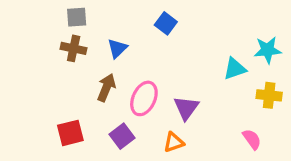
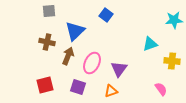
brown cross: (74, 48) -> (47, 42), moved
blue triangle: (117, 48) -> (75, 31), size x1.5
cyan star: (268, 50) -> (174, 20), moved
purple square: (122, 136) -> (78, 87), turned -35

